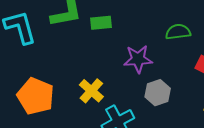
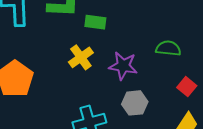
yellow cross: (91, 91) -> (81, 57), moved

